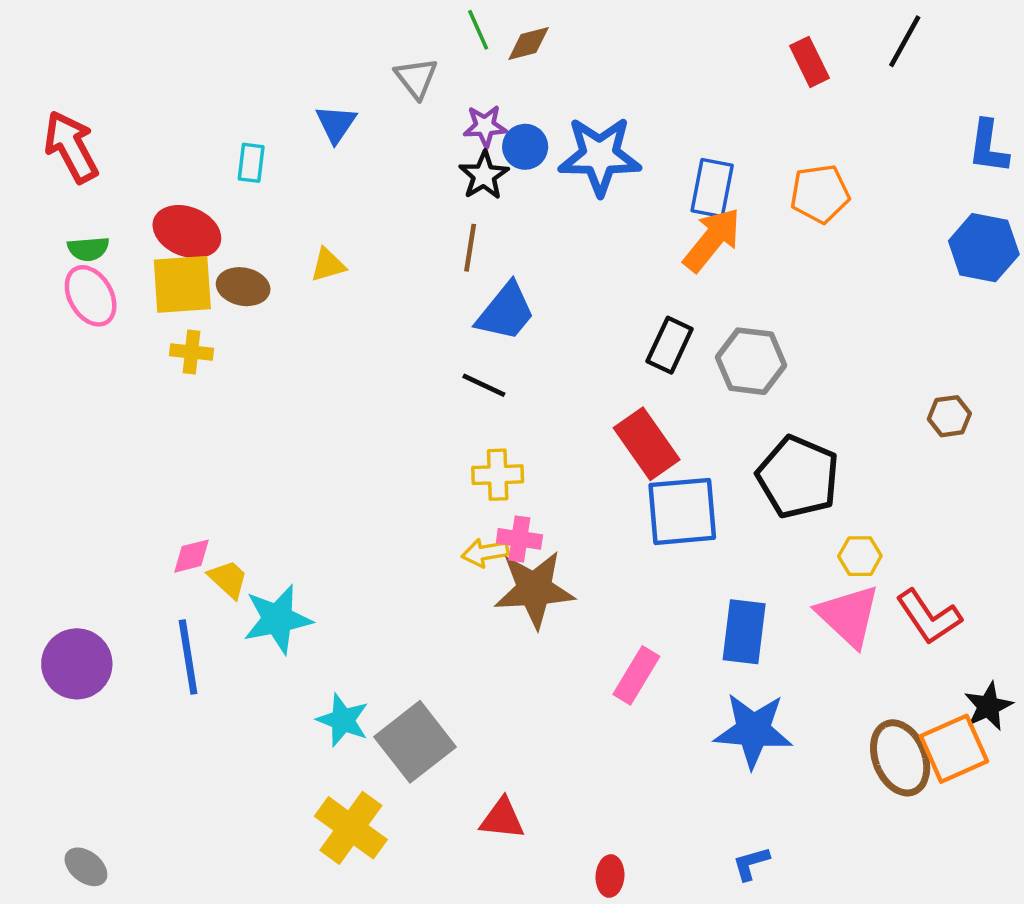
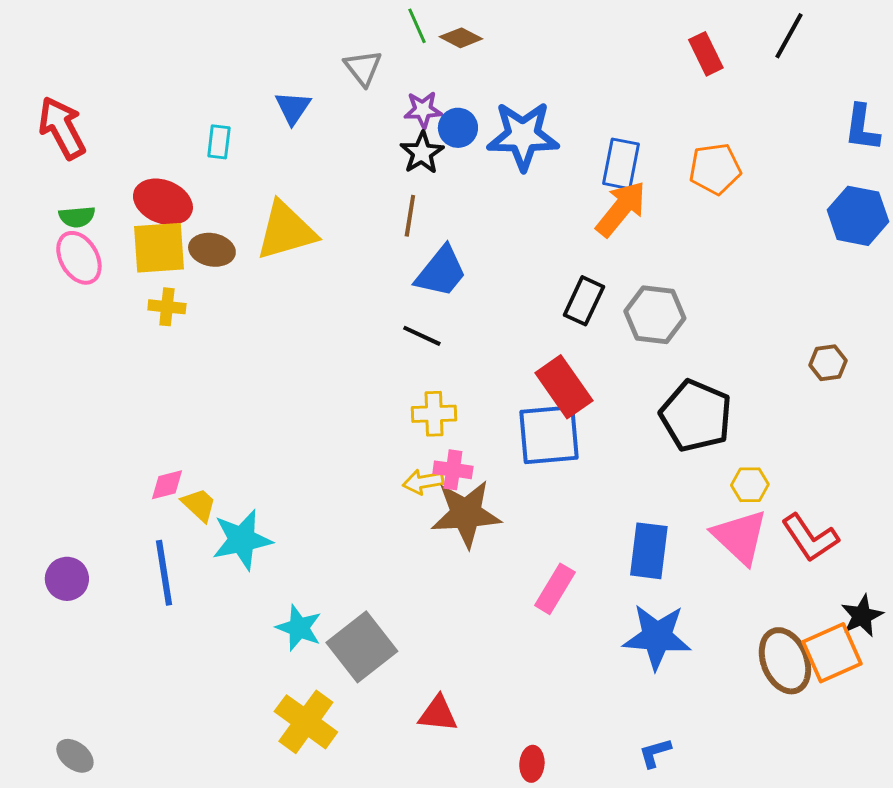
brown diamond: (529, 44) -> (461, 38), turned 42
yellow triangle: (328, 265) -> (286, 231), size x2.0
blue square: (682, 511) -> (549, 435), moved
purple circle: (77, 664) -> (67, 579), size x0.7

